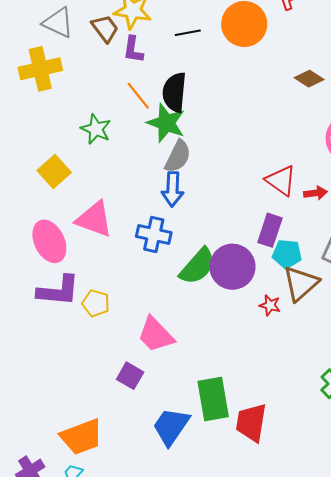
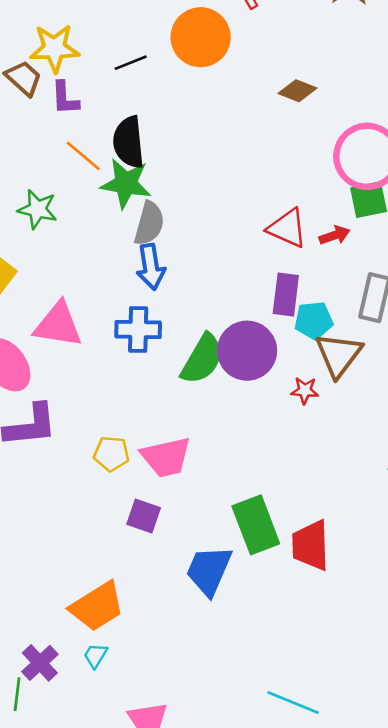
yellow pentagon: (96, 303) -> (111, 454), moved
pink trapezoid: (156, 335) -> (166, 457), turned -48

